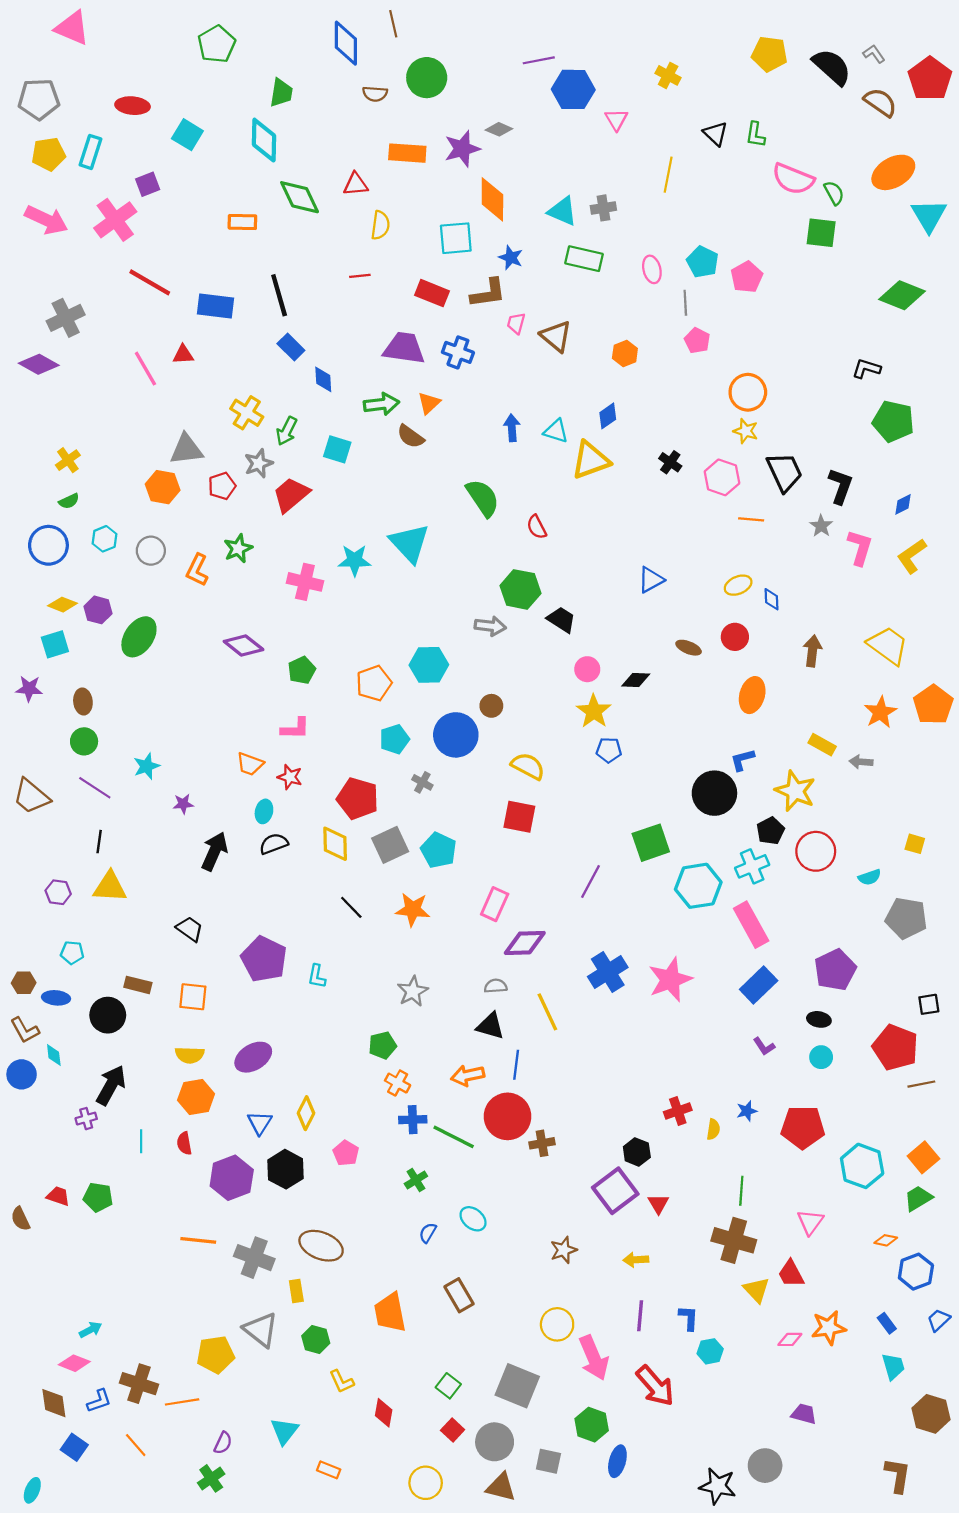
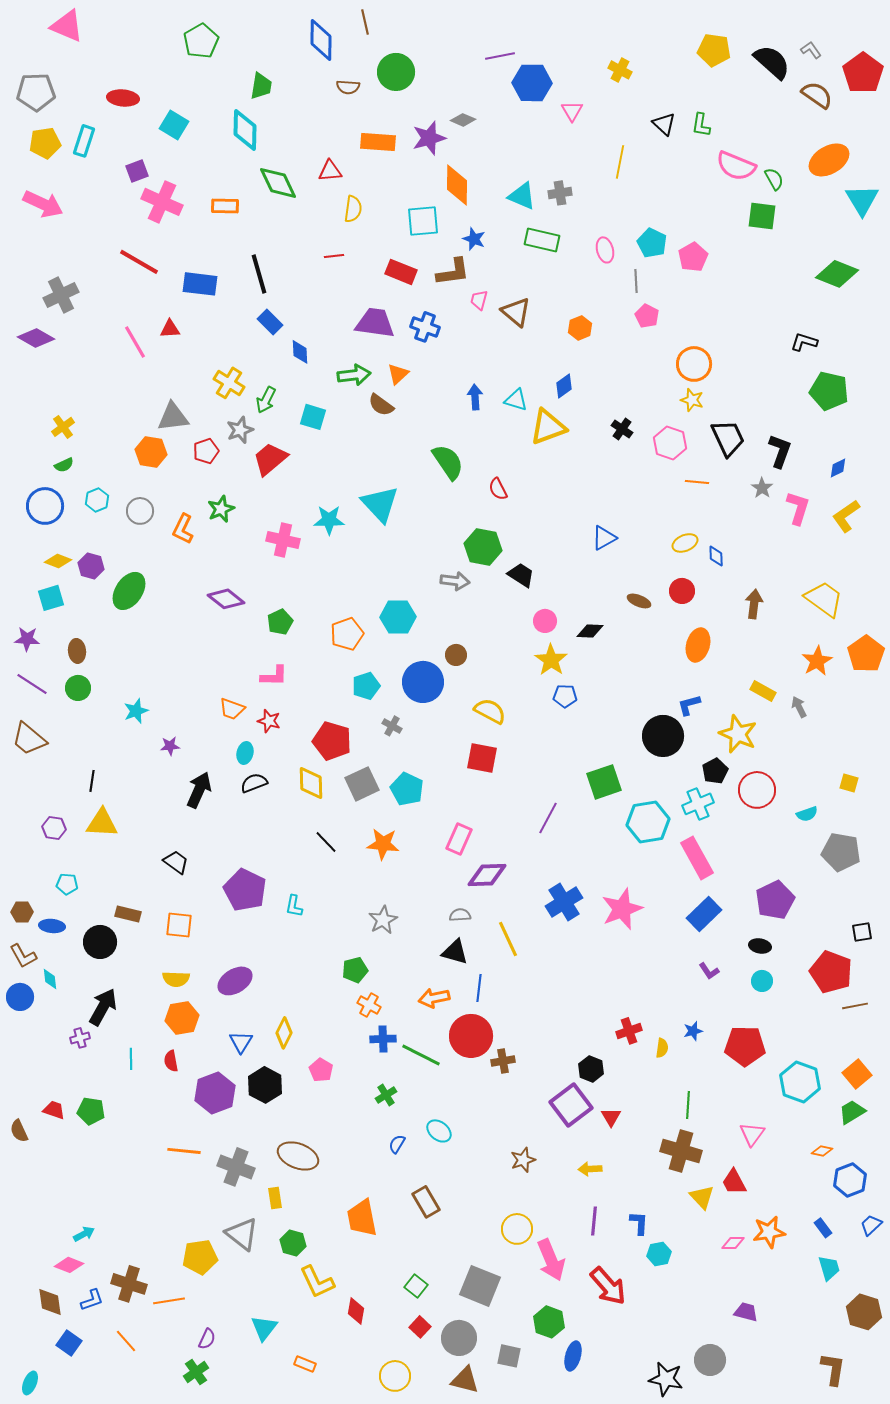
pink cross: (115, 220) -> (162, 202), moved, turned -30
gray arrow: (861, 762) -> (799, 707), turned 60
purple line: (95, 788) -> (32, 684), moved
yellow L-shape: (342, 1381) -> (317, 1282), size x1.5

